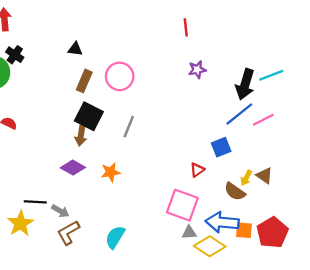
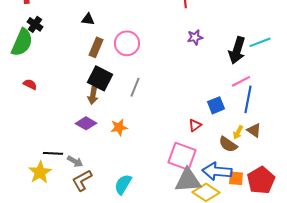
blue line: (239, 114) -> (248, 99), moved, turned -40
pink line: (263, 120) -> (241, 81), moved
gray triangle: (189, 233) -> (188, 180), size x2.0

